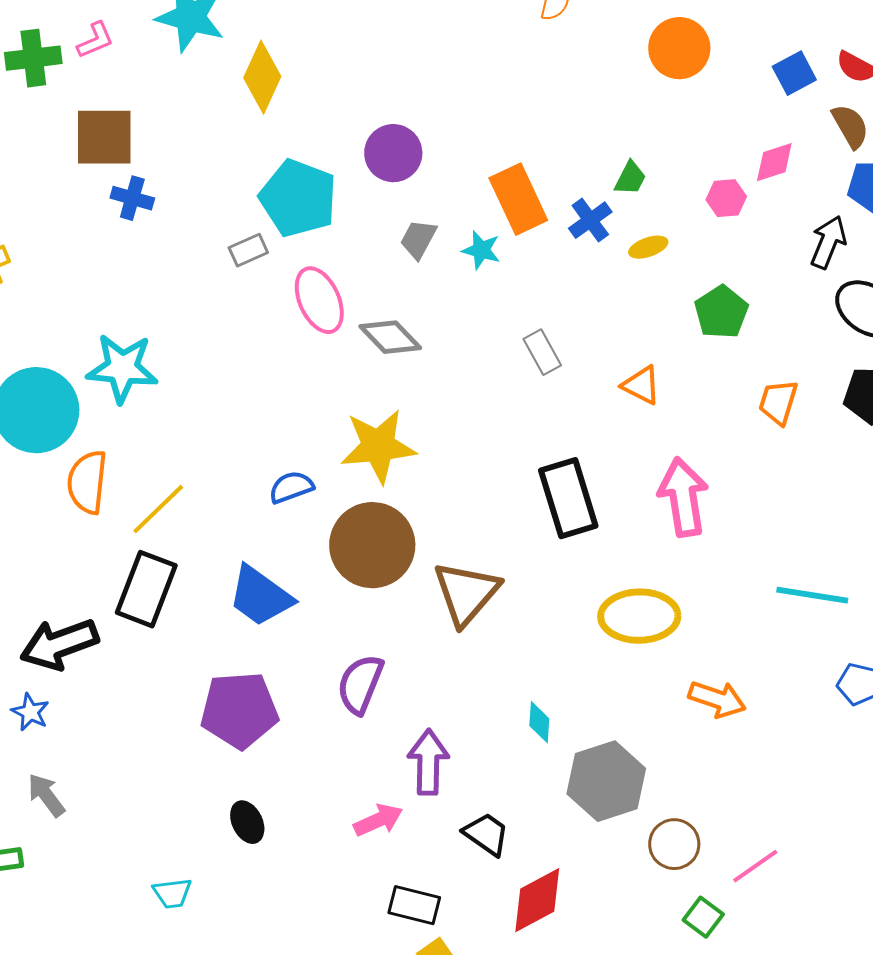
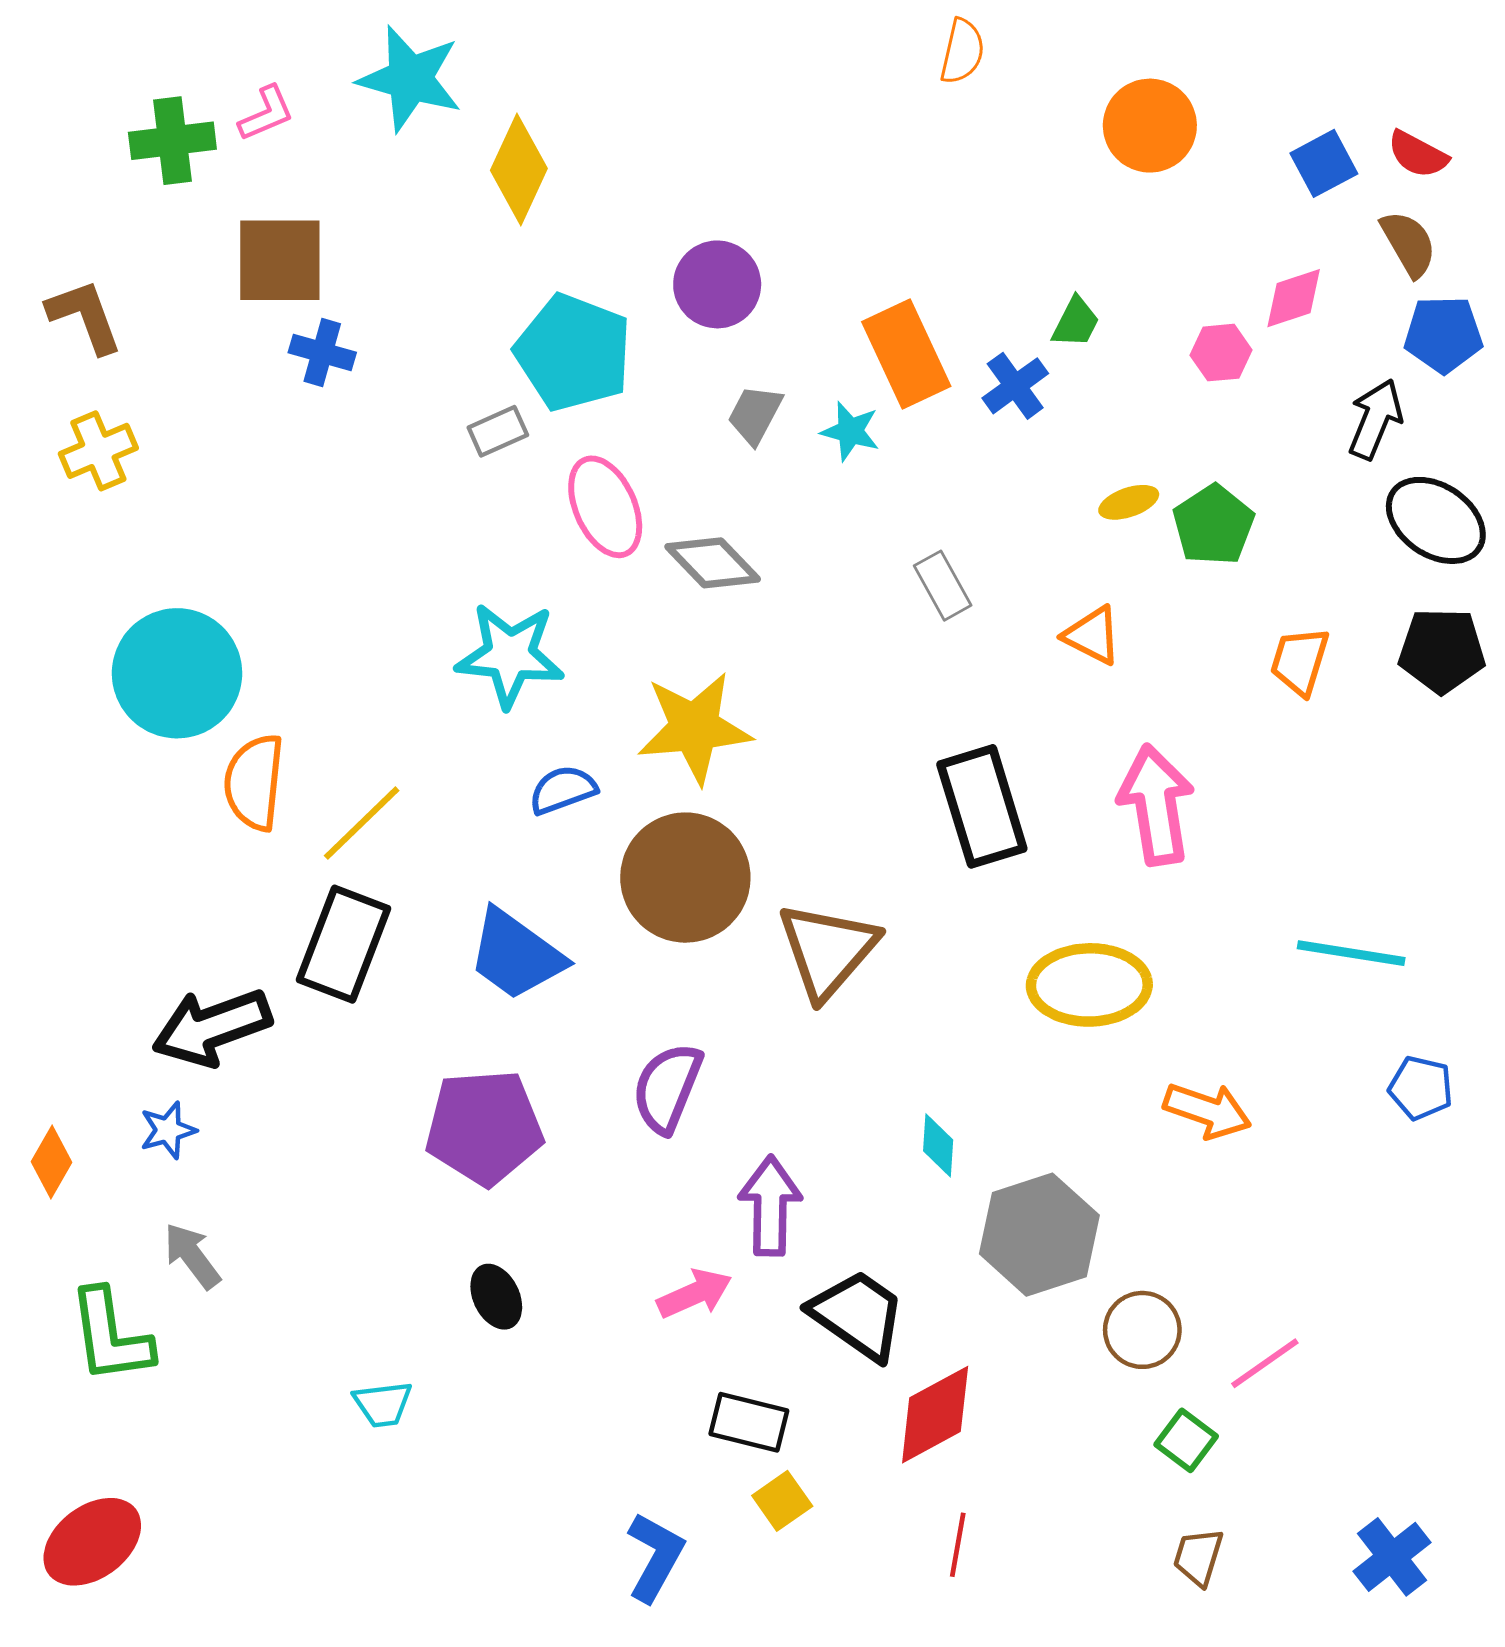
yellow ellipse: (648, 247) -> (1129, 502), moved
cyan star: (122, 368) -> (510, 655), moved
blue star: (30, 712) -> (168, 1130), turned 30
black trapezoid: (486, 834) -> (858, 1315), size x1.4

